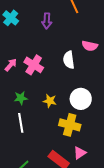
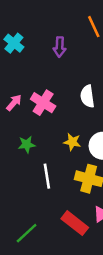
yellow star: (50, 101) -> (72, 142), moved
white line: (21, 123) -> (47, 176), moved

